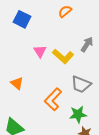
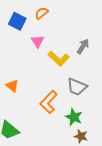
orange semicircle: (65, 11) -> (42, 13), moved
pink triangle: (40, 51) -> (37, 41), moved
green star: (78, 114) -> (74, 117), turned 30

